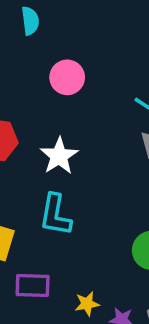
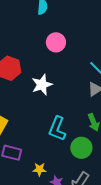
cyan L-shape: (55, 215) -> (57, 129), moved

